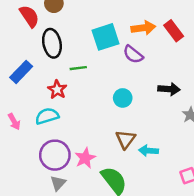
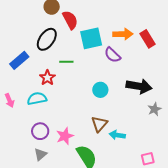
red semicircle: (29, 16) -> (70, 20), moved
black ellipse: (52, 43) -> (47, 39), turned 40
black arrow: (169, 89) -> (139, 86), size x1.4
purple circle: (55, 155) -> (40, 131), size x0.7

